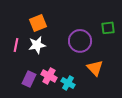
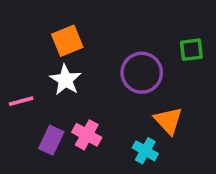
pink line: (16, 45) -> (21, 101), moved, turned 64
white star: (37, 45) -> (65, 80), turned -30
cyan cross: (68, 83) -> (145, 151), moved

